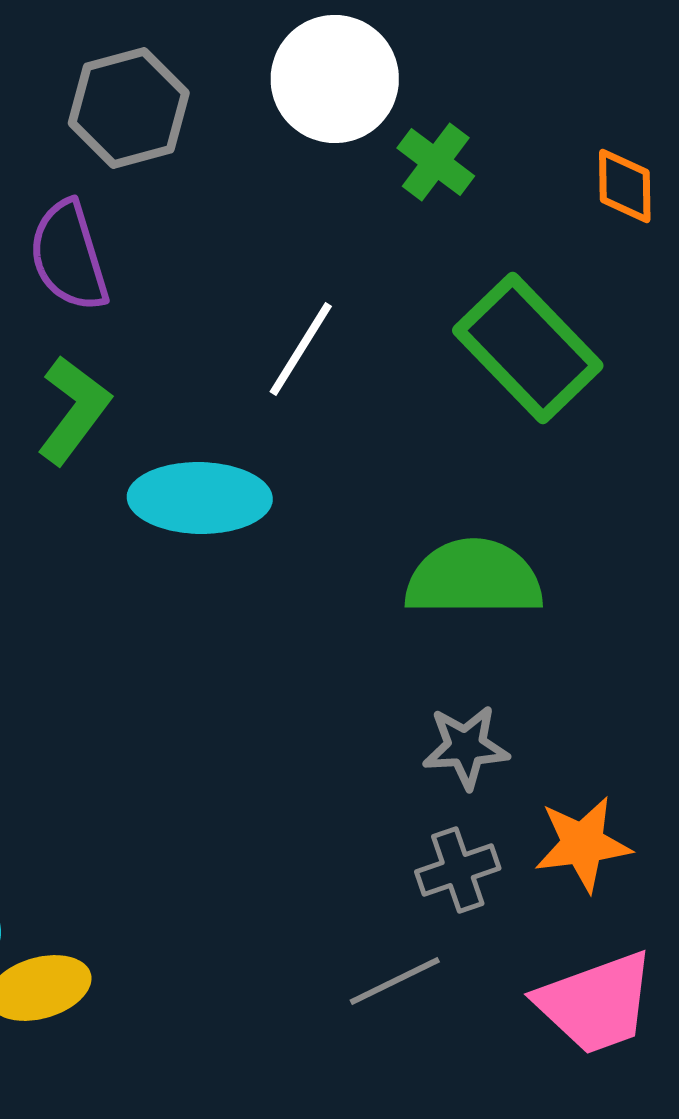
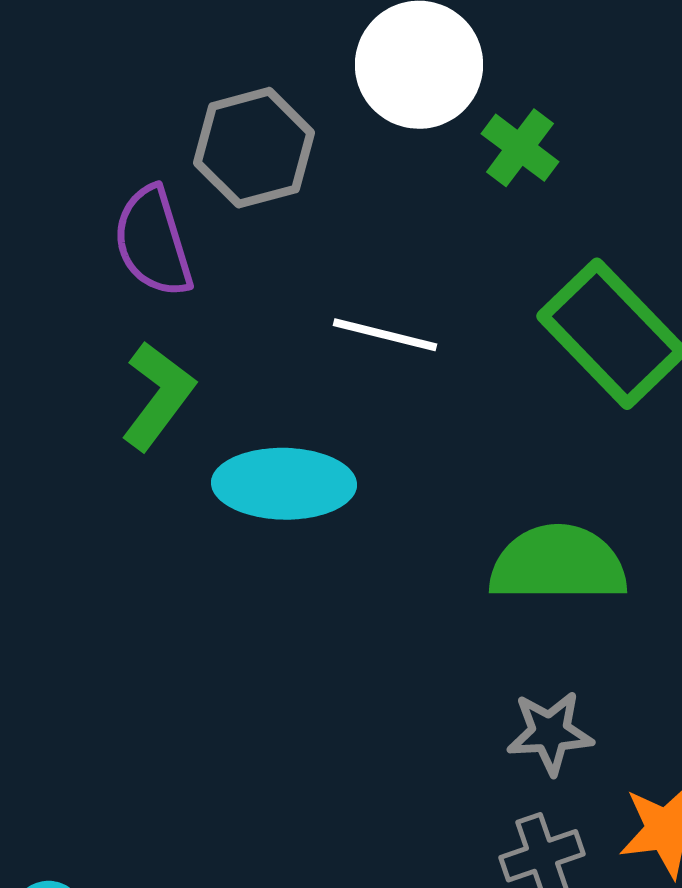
gray hexagon: (129, 108) -> (254, 148), moved
white line: (301, 349) -> (385, 335), turned 72

